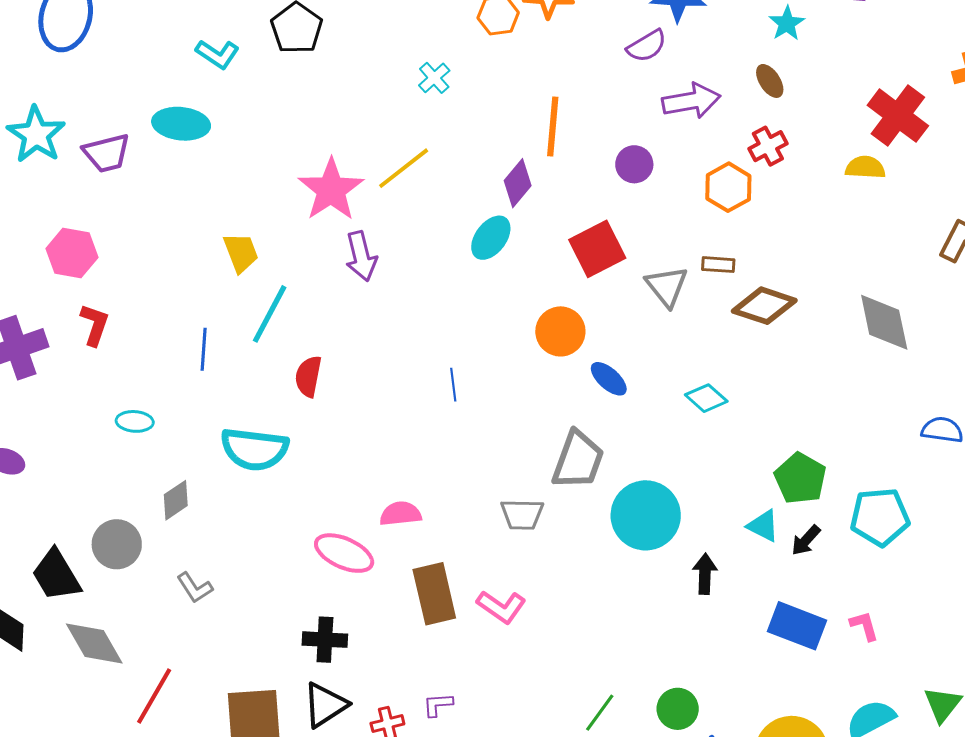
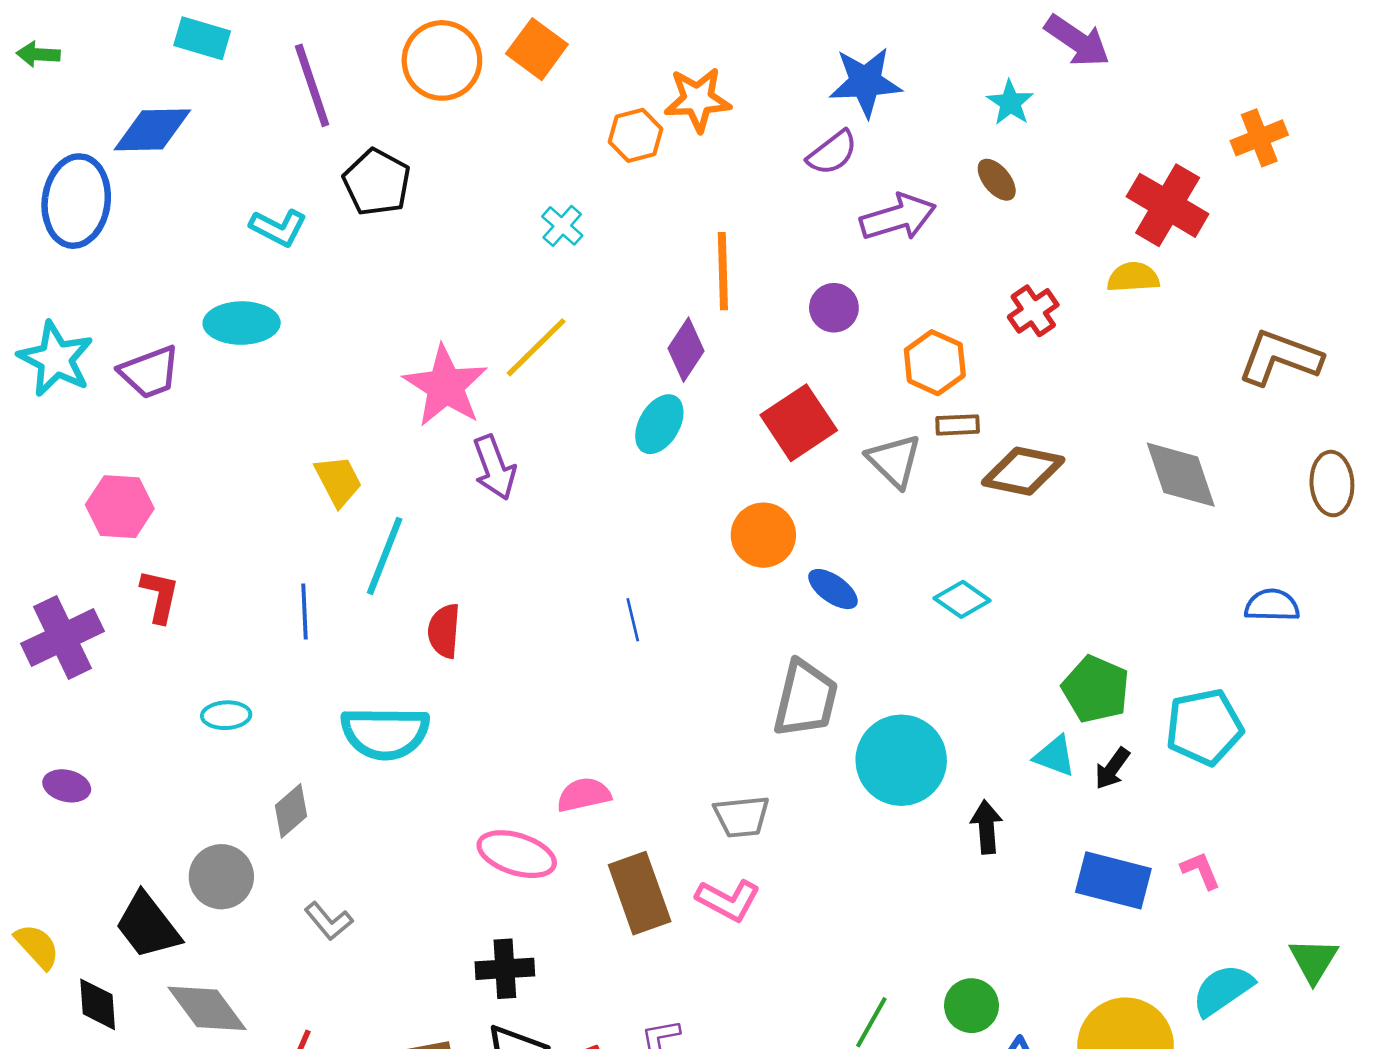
red cross: (768, 146) -> (1033, 311), moved
orange hexagon: (728, 187) -> (935, 363), moved
gray trapezoid: (522, 514) -> (742, 817), moved

